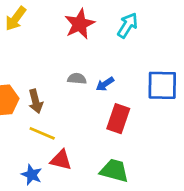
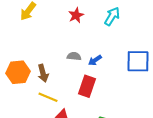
red star: (80, 24) -> (76, 15), size x0.7
red rectangle: (118, 119) -> (87, 86), moved

